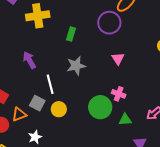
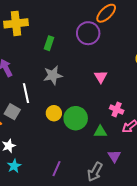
pink triangle: (118, 59) -> (101, 77), moved
pink cross: (119, 94) -> (117, 109), moved
yellow circle: (59, 109) -> (54, 113), moved

